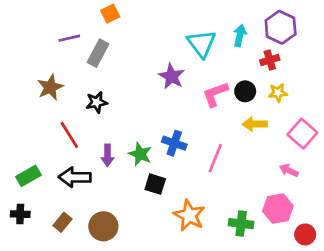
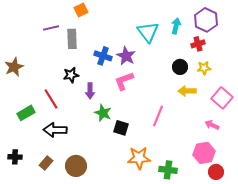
gray rectangle: (98, 53) -> (72, 39), turned -30
brown star: (50, 87) -> (14, 67), moved
pink L-shape: (215, 94) -> (124, 81), moved
blue cross: (174, 143) -> (103, 56), moved
purple arrow: (107, 155) -> (90, 91), moved
green rectangle: (28, 176) -> (26, 113), moved
black square: (155, 184) -> (121, 128), moved
orange star: (189, 215) -> (139, 158), turned -30
green cross: (241, 224) -> (168, 170), moved
red circle: (305, 234) -> (216, 172), moved

